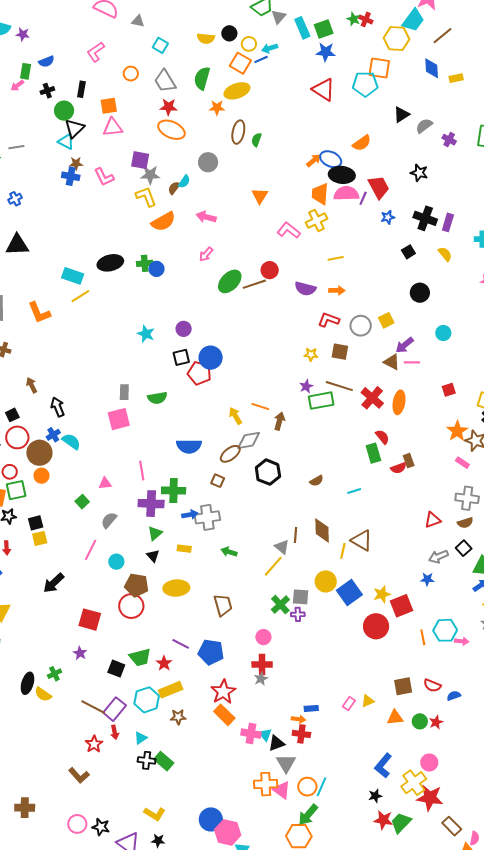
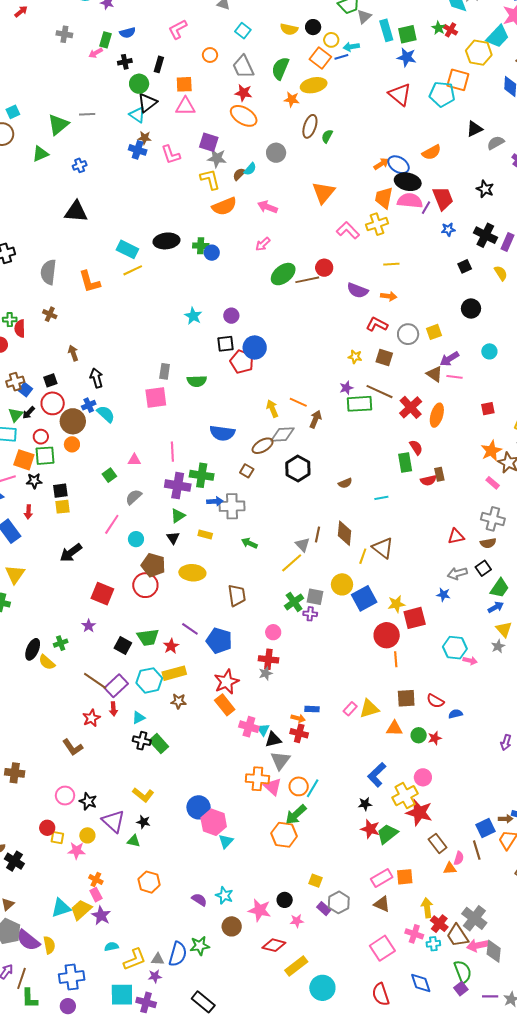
orange triangle: (260, 196) -> (324, 192), size x1.4
orange line: (423, 637) -> (396, 659), moved
yellow triangle: (368, 701) -> (369, 709), size x1.5

